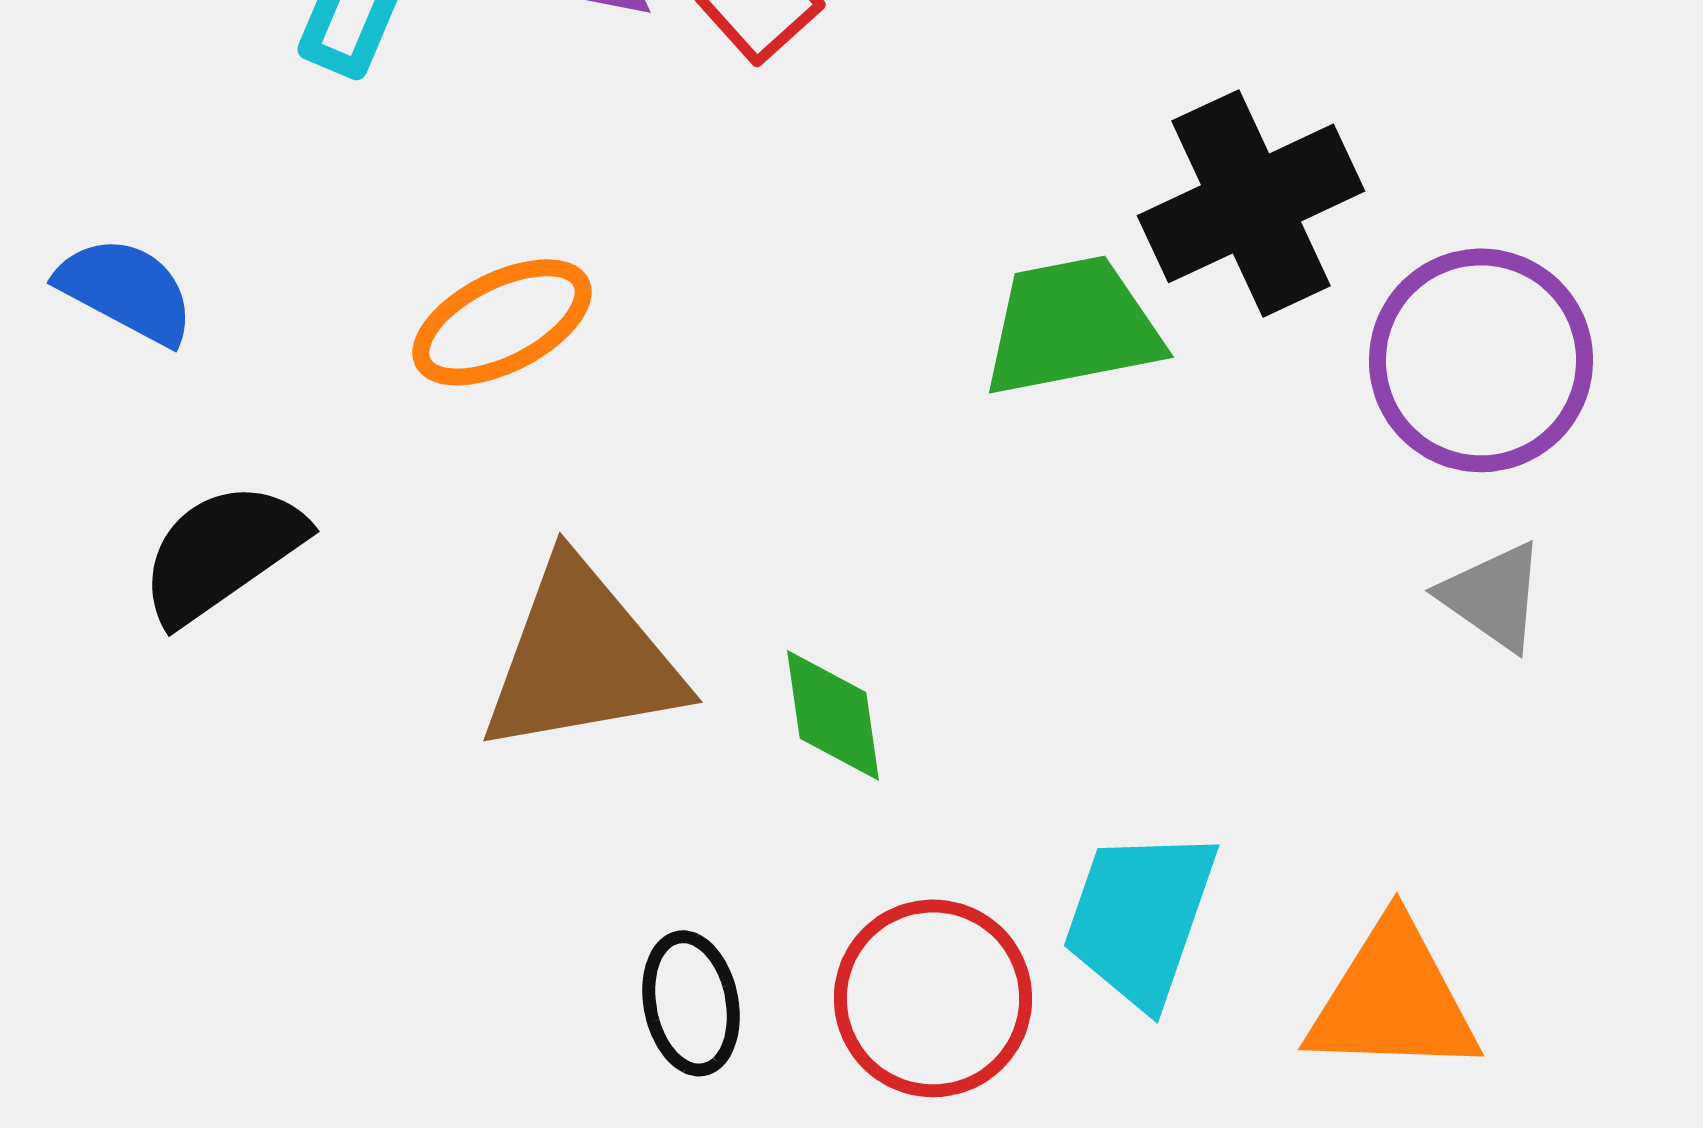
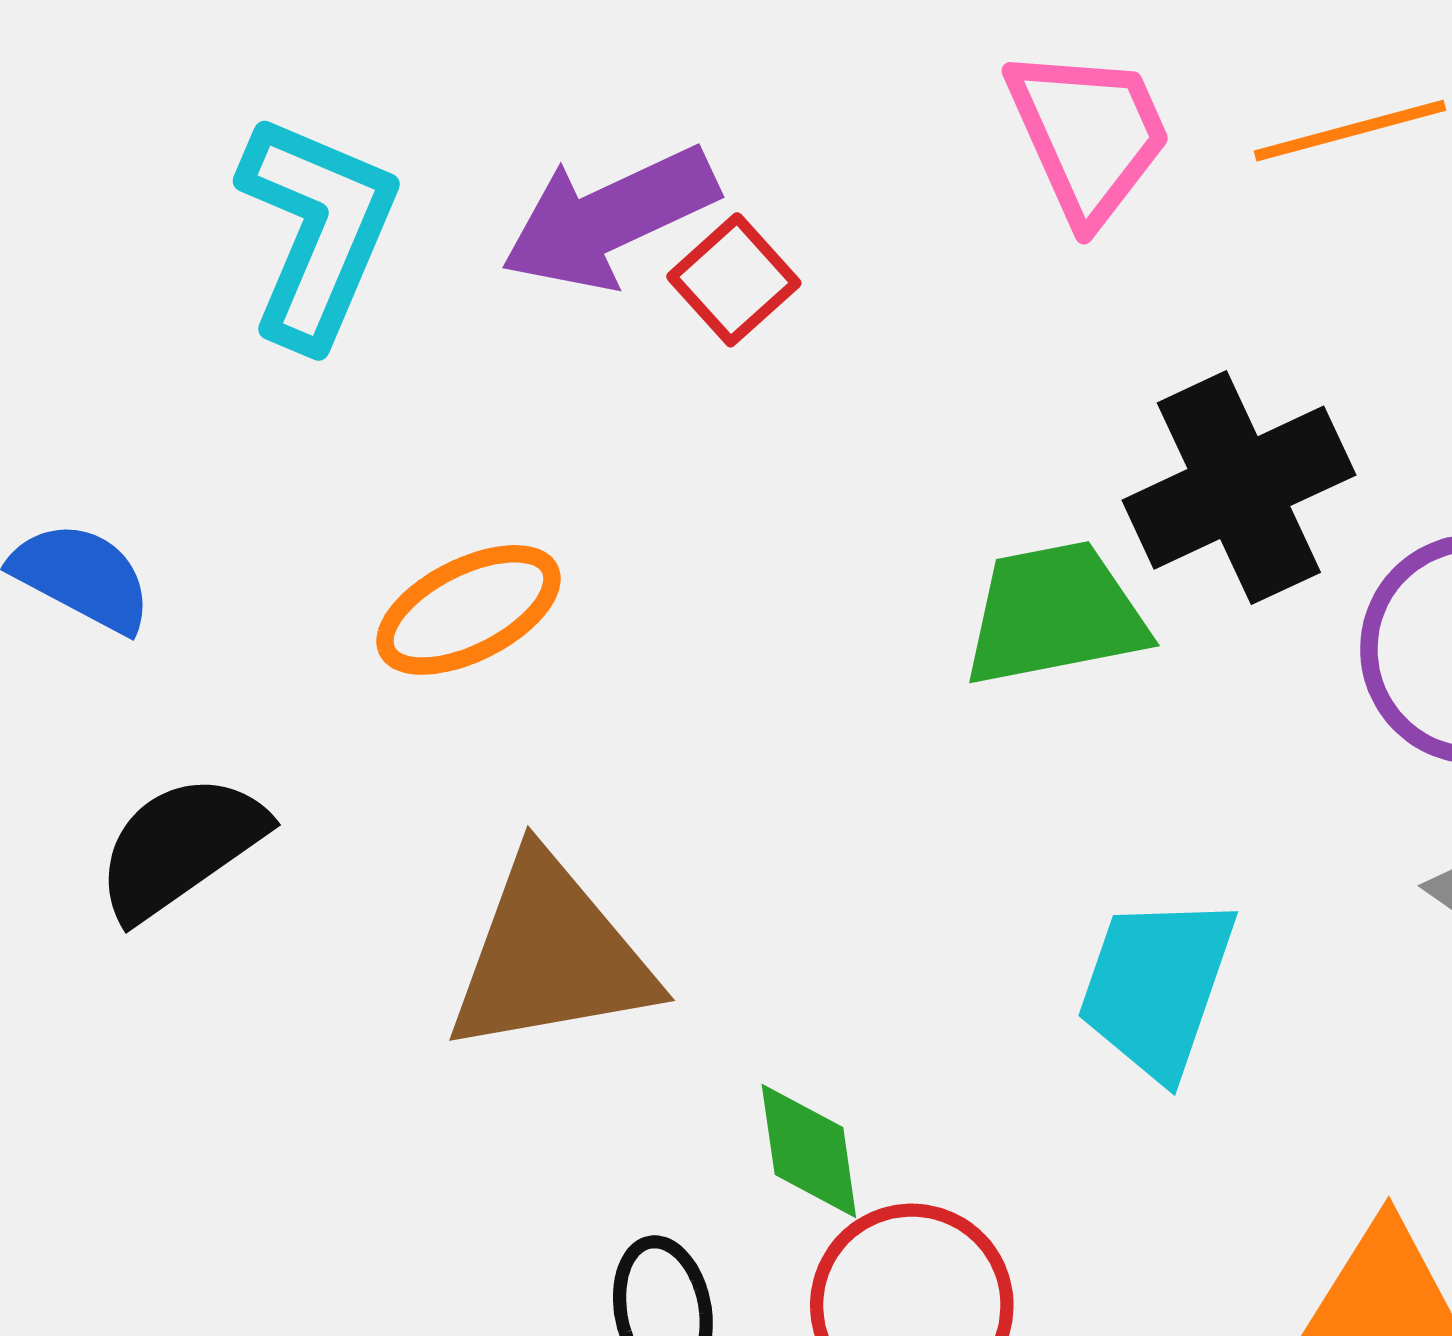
green diamond: (833, 715) -> (809, 1151), moved
cyan trapezoid: (1140, 917) -> (1157, 986), moved

